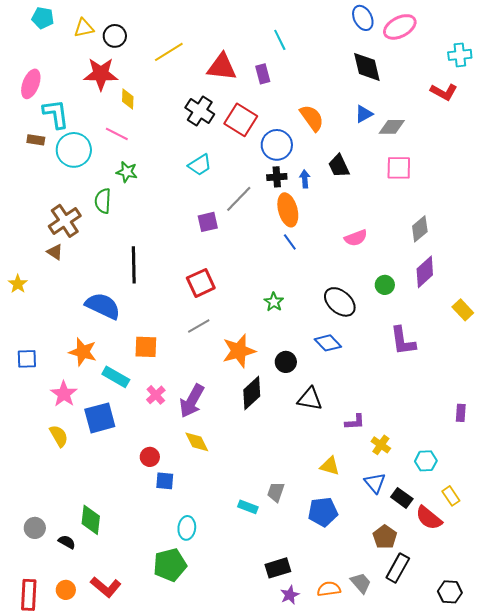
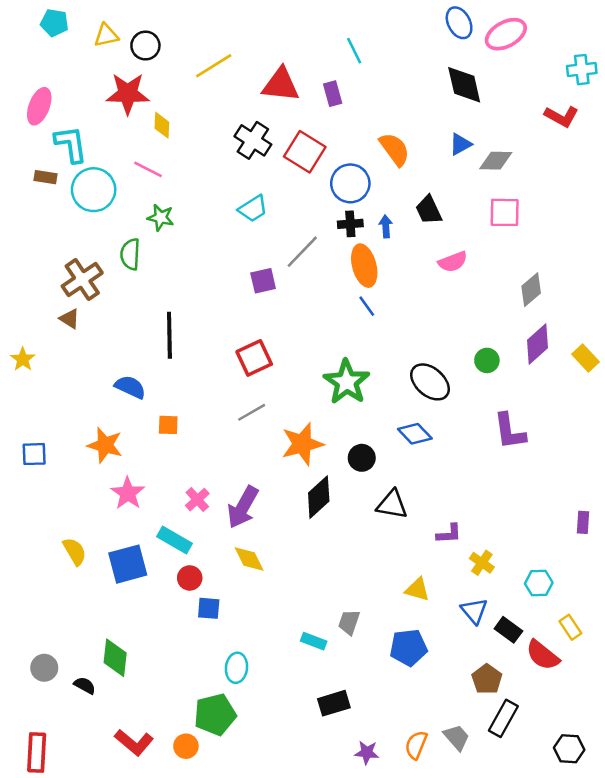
pink semicircle: (356, 238) -> (453, 262), moved
green star: (274, 302) -> (347, 382), size x1.8
blue semicircle: (103, 306) -> (130, 387), size x0.7
yellow rectangle: (463, 310) -> (586, 358), moved
orange square: (146, 347) -> (168, 425), moved, size x0.7
cyan rectangle: (116, 377) -> (175, 540), moved
pink star: (64, 394) -> (128, 493), moved
blue square: (100, 418) -> (128, 564), moved
black rectangle: (278, 568) -> (334, 703), moved
orange semicircle: (329, 589) -> (416, 745), turned -60
orange circle: (66, 590) -> (186, 746), moved
purple star: (290, 595) -> (367, 753), turned 30

